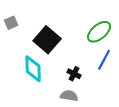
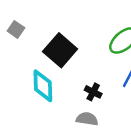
gray square: (11, 23) -> (16, 29), turned -32

